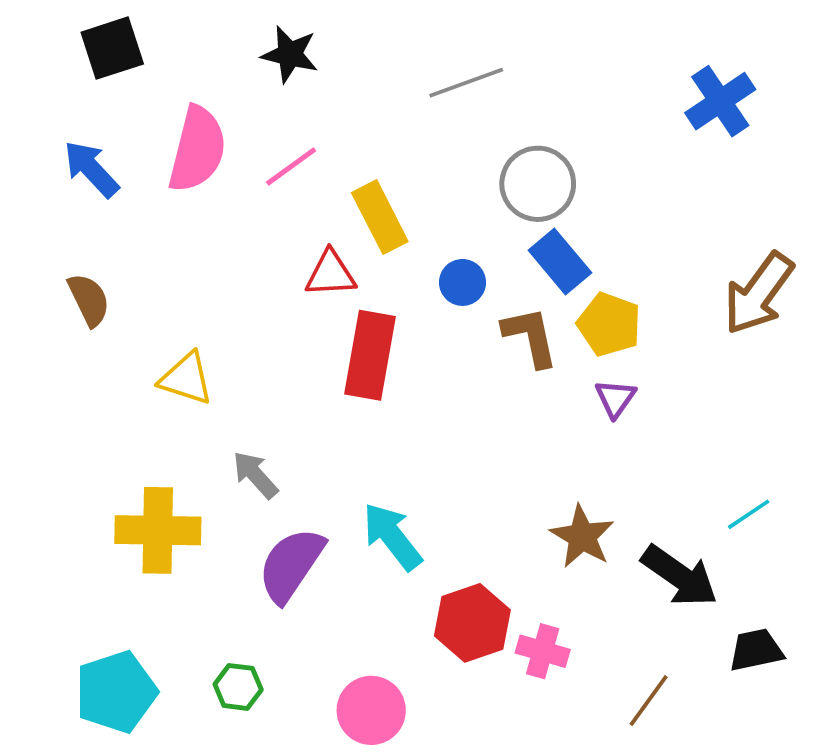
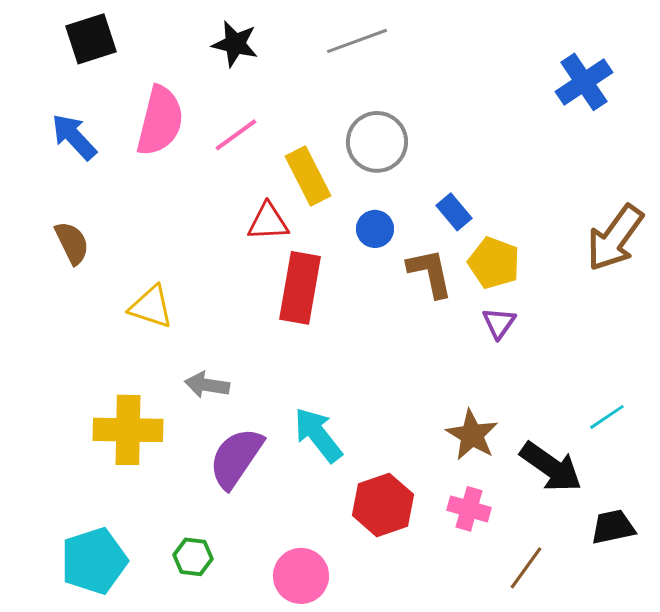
gray line: (466, 83) -> (357, 41), moved
gray circle: (538, 184) -> (377, 142), moved
blue rectangle: (560, 261) -> (454, 212), size x0.7
gray arrow: (255, 475) -> (207, 385), turned -39
pink cross: (543, 651) -> (469, 509), moved

